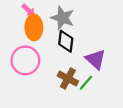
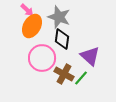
orange ellipse: (34, 27) -> (32, 26), turned 30
pink circle: (25, 60) -> (42, 58), moved

